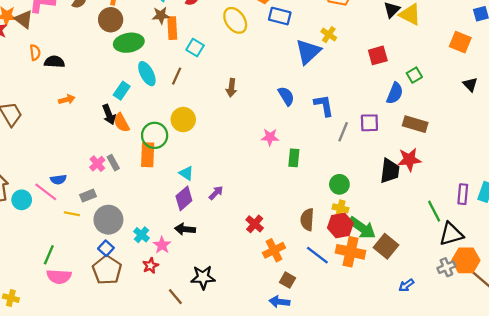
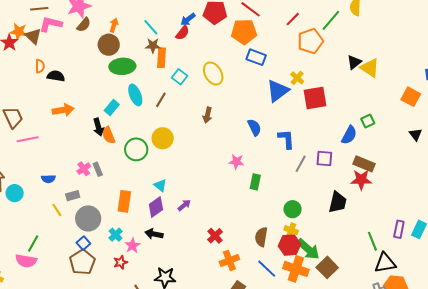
yellow ellipse: (235, 20) -> (213, 74), moved
red square: (378, 55) -> (315, 98), moved, size x1.4
orange arrow: (67, 99) -> (63, 110), size x1.5
orange rectangle: (148, 155) -> (124, 201), moved
red star: (409, 160) -> (361, 180), moved
pink line: (46, 192) -> (28, 139), moved, turned -55
yellow line: (72, 214) -> (57, 210), turned 40
pink semicircle: (59, 277) -> (26, 261), moved

